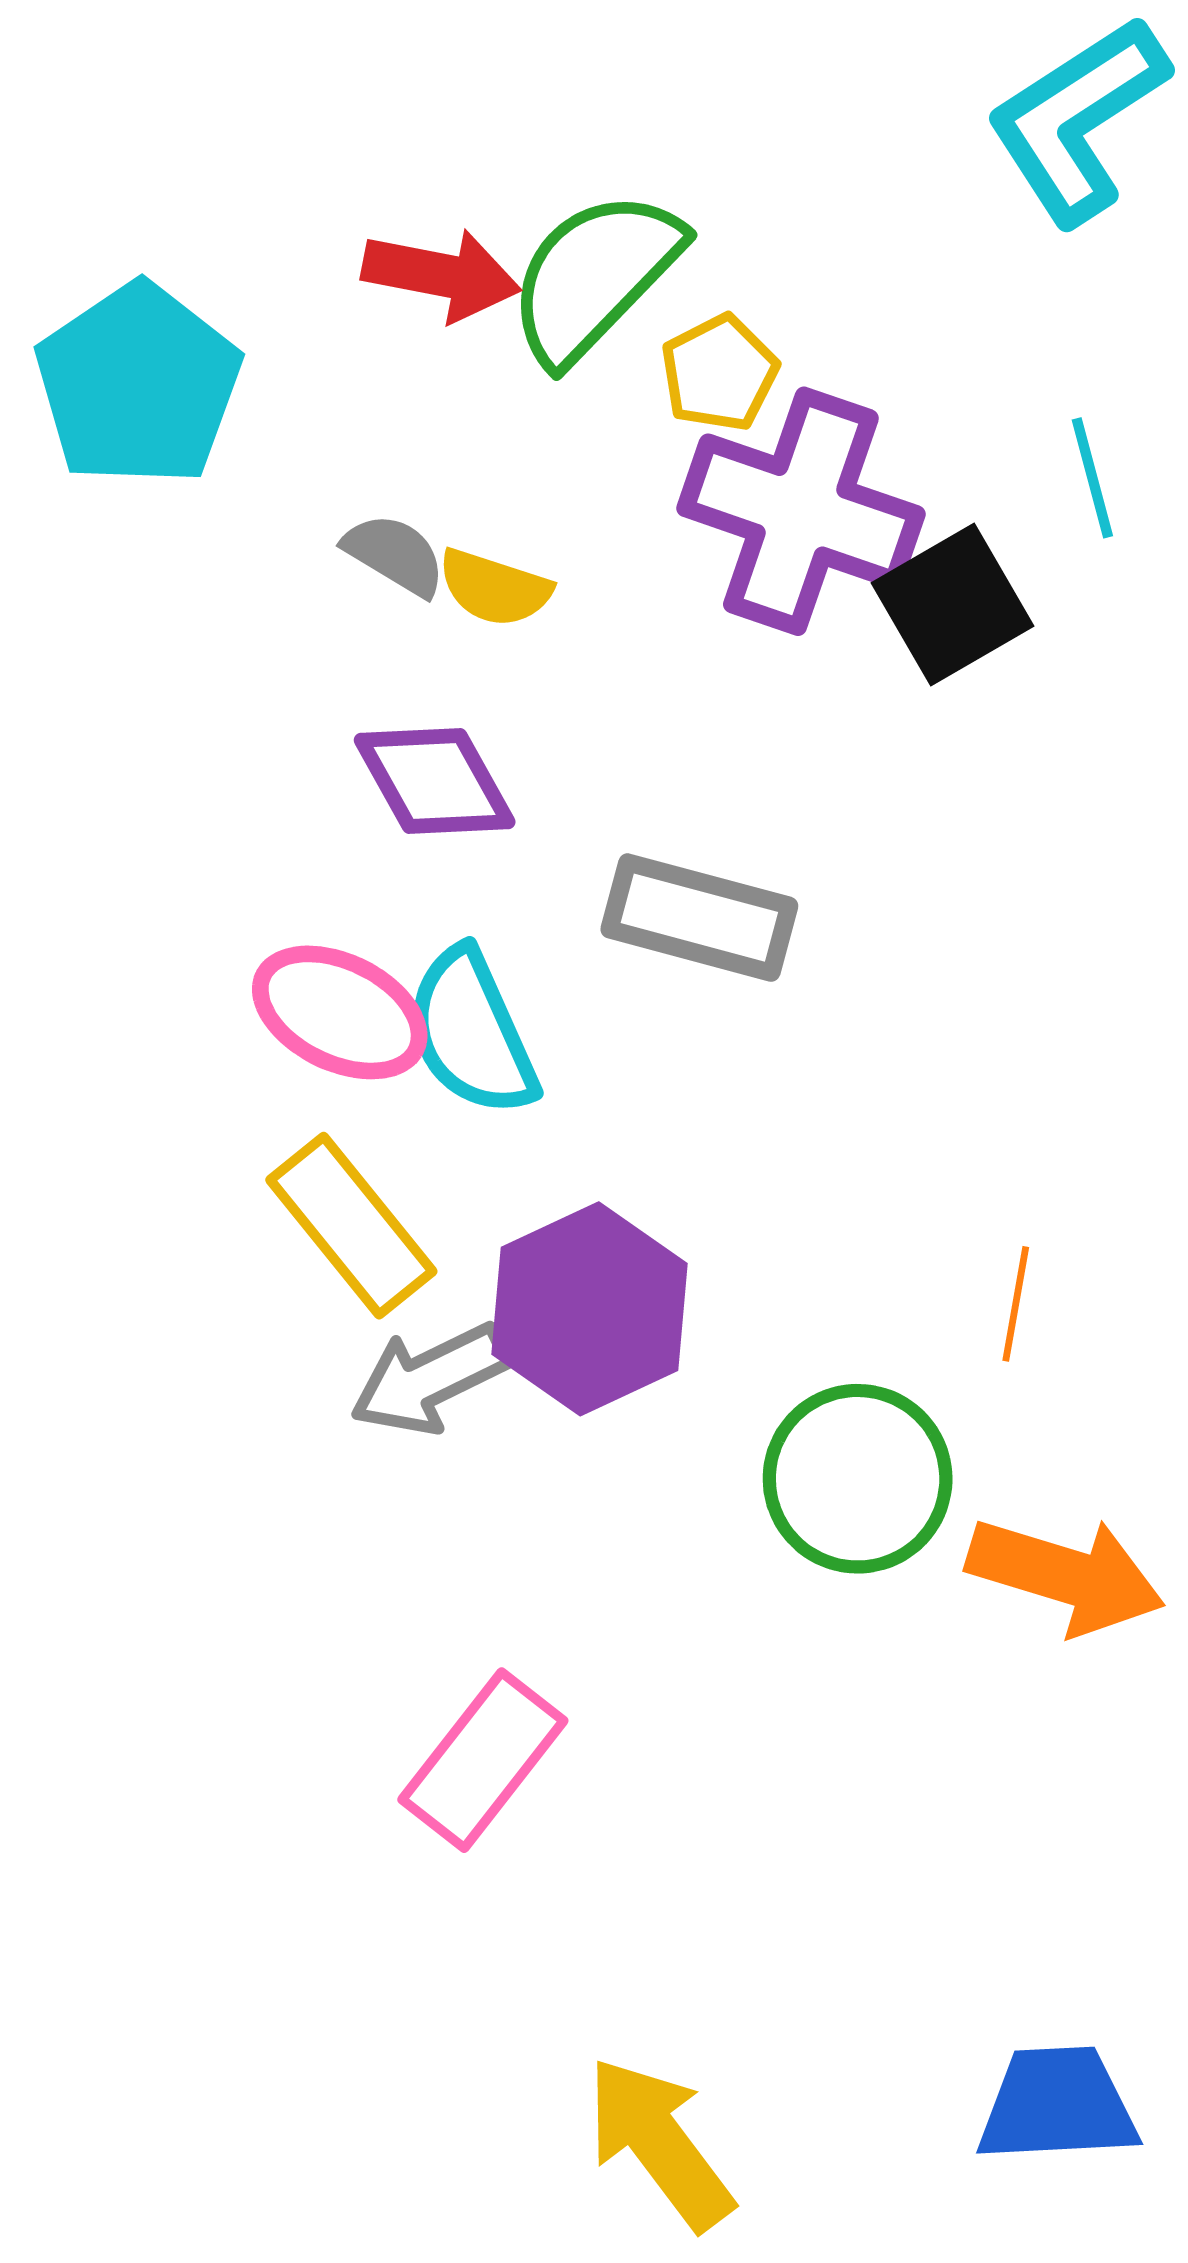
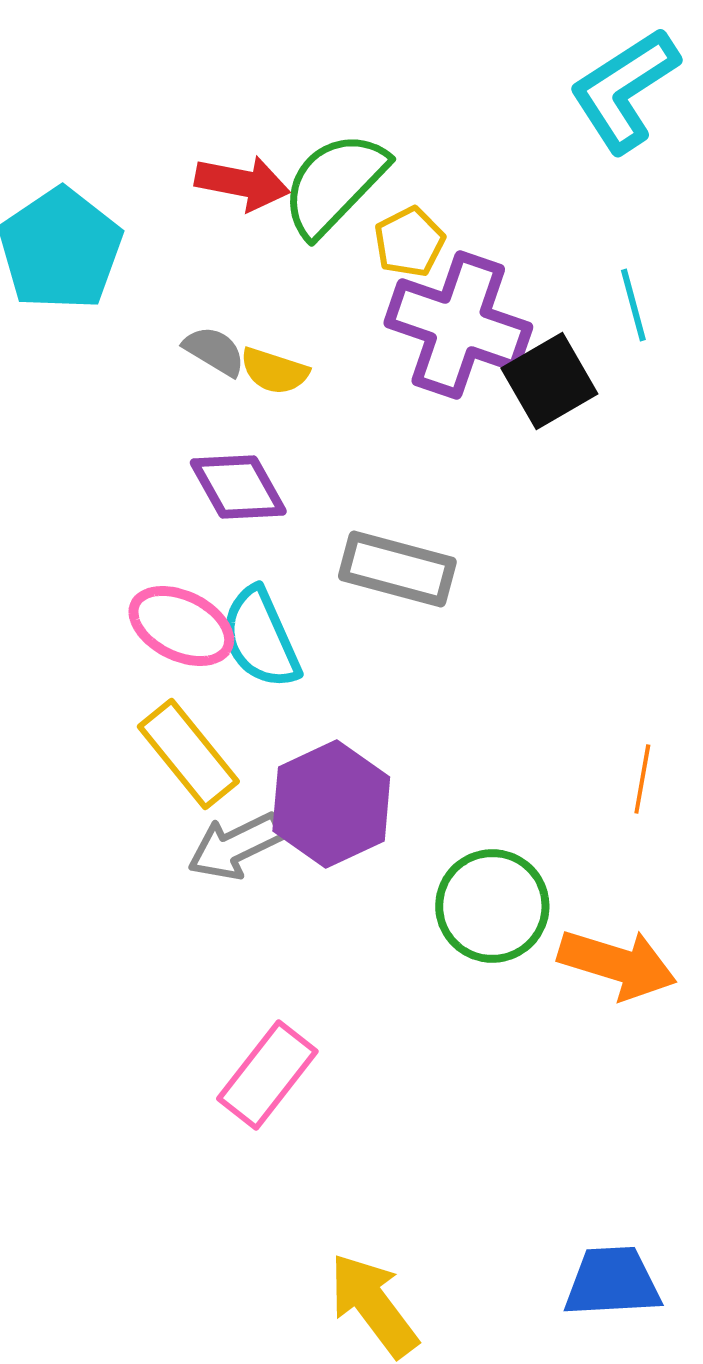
orange line: (1016, 1304) -> (642, 779), moved

